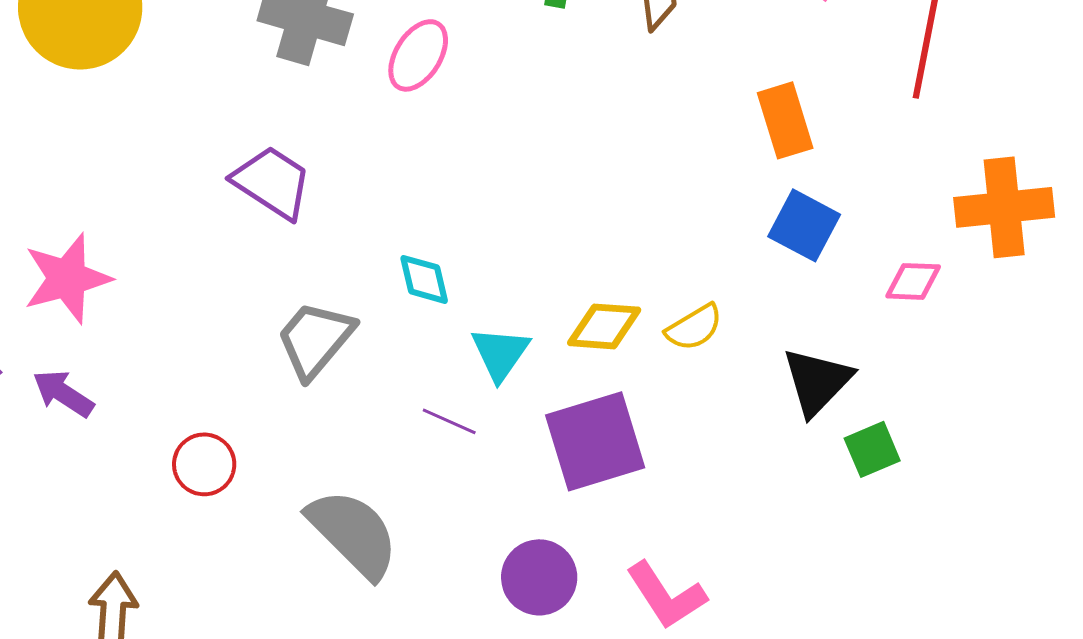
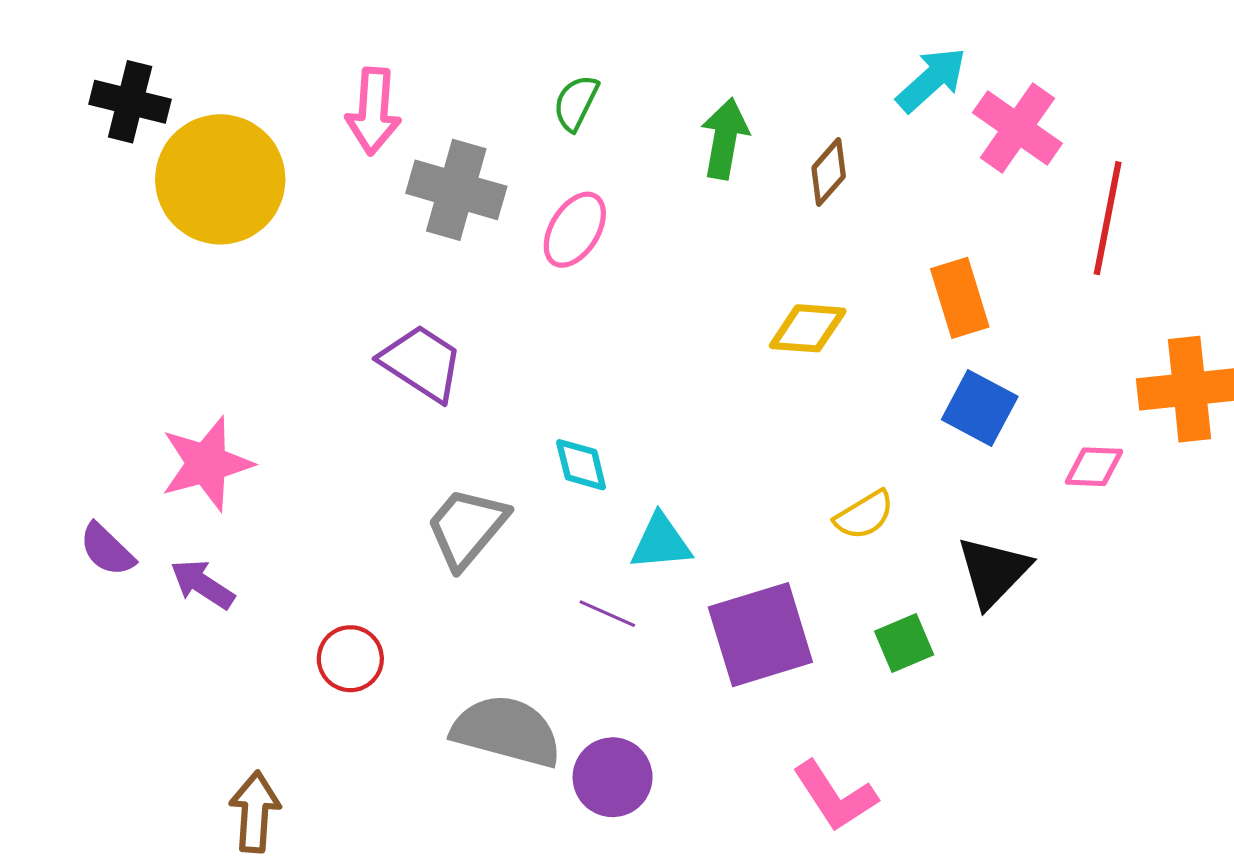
yellow diamond: (604, 326) -> (808, 328), moved
cyan triangle: (500, 353) -> (661, 542), turned 50
green square: (872, 449) -> (904, 643), moved
gray semicircle: (353, 533) -> (507, 731), turned -30
purple circle: (539, 577) -> (613, 777), moved

